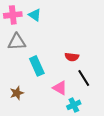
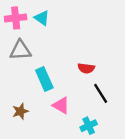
pink triangle: (60, 88) -> (61, 105), moved

